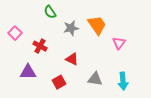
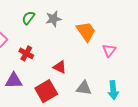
green semicircle: (50, 12) -> (28, 18), moved, turned 72
gray star: (71, 28) -> (54, 19), moved
red square: (59, 82) -> (46, 91), size x1.5

